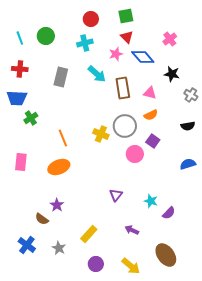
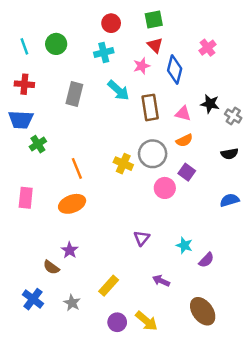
blue diamond: (143, 57) -> (175, 70), turned 55
black star: (172, 74) -> (210, 104), moved
yellow arrow: (131, 266) -> (146, 321), moved

